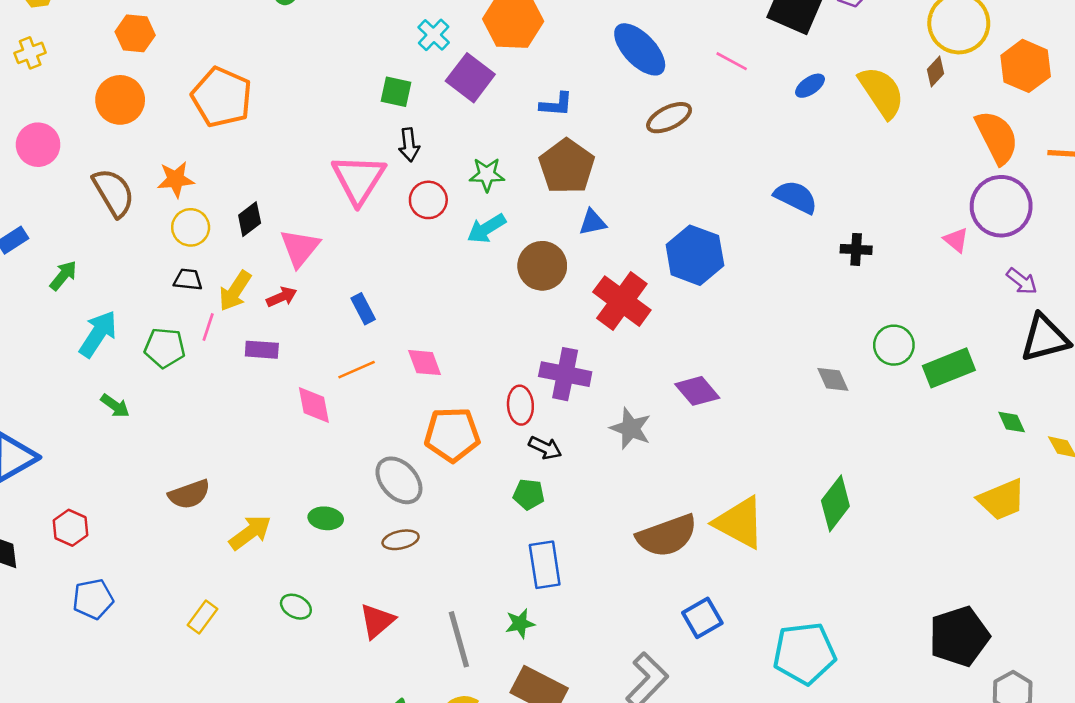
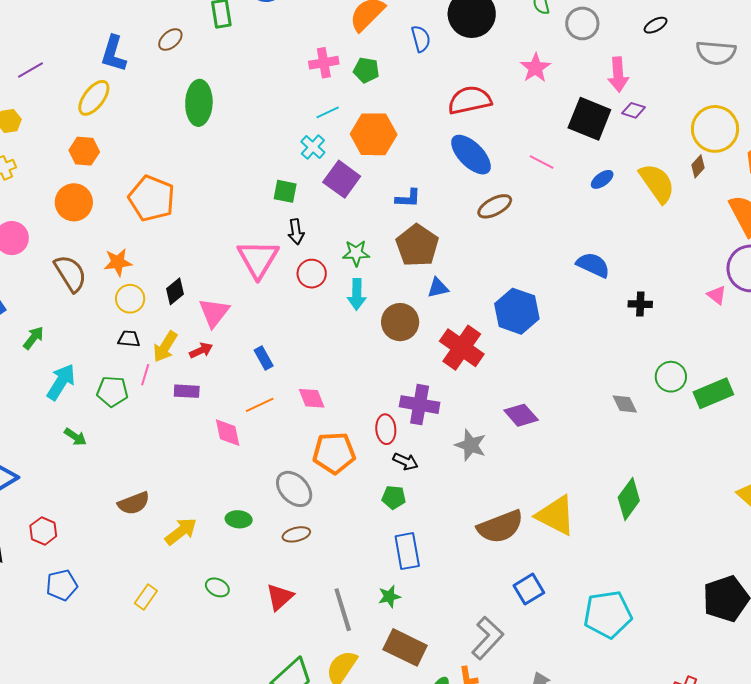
cyan arrow: (486, 228) -> (357, 294), turned -56

